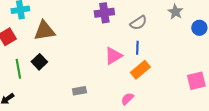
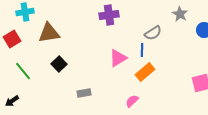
gray semicircle: (138, 23) -> (153, 33), moved
black square: (39, 62) -> (59, 64), moved
green line: (18, 69) -> (23, 71), turned -30

